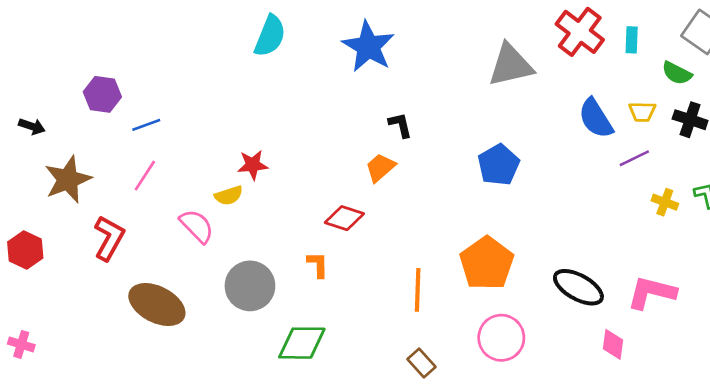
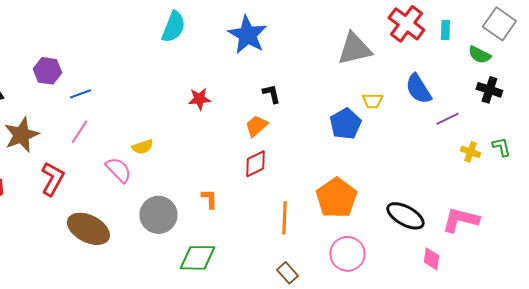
yellow trapezoid: (642, 112) -> (372, 101), moved
red star: (253, 165) -> (199, 99), moved
red diamond: (344, 218) -> (255, 164), moved, turned -44

